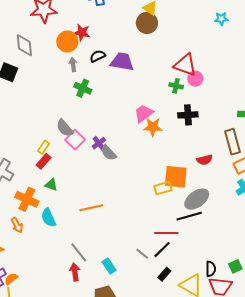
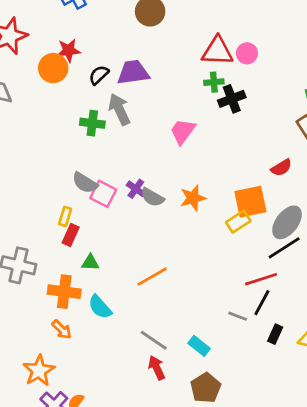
gray arrow: (73, 65) -> (119, 109), moved, size x1.6
pink circle: (195, 79) -> (247, 53), moved
black cross: (188, 115) -> (232, 99), moved
orange star: (153, 127) -> (193, 198), moved

